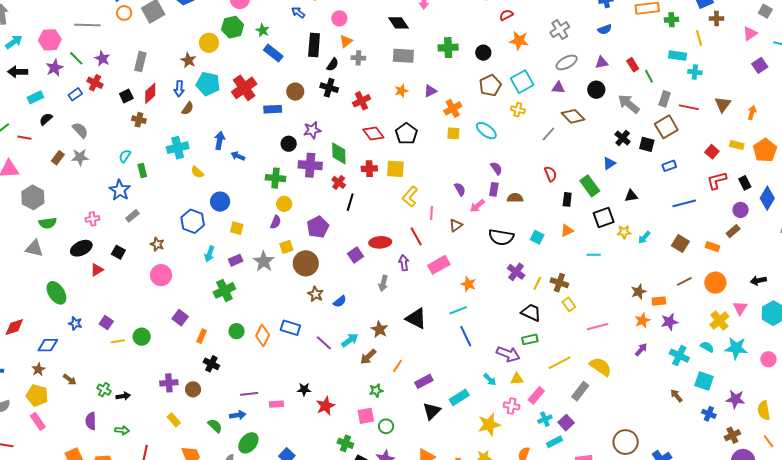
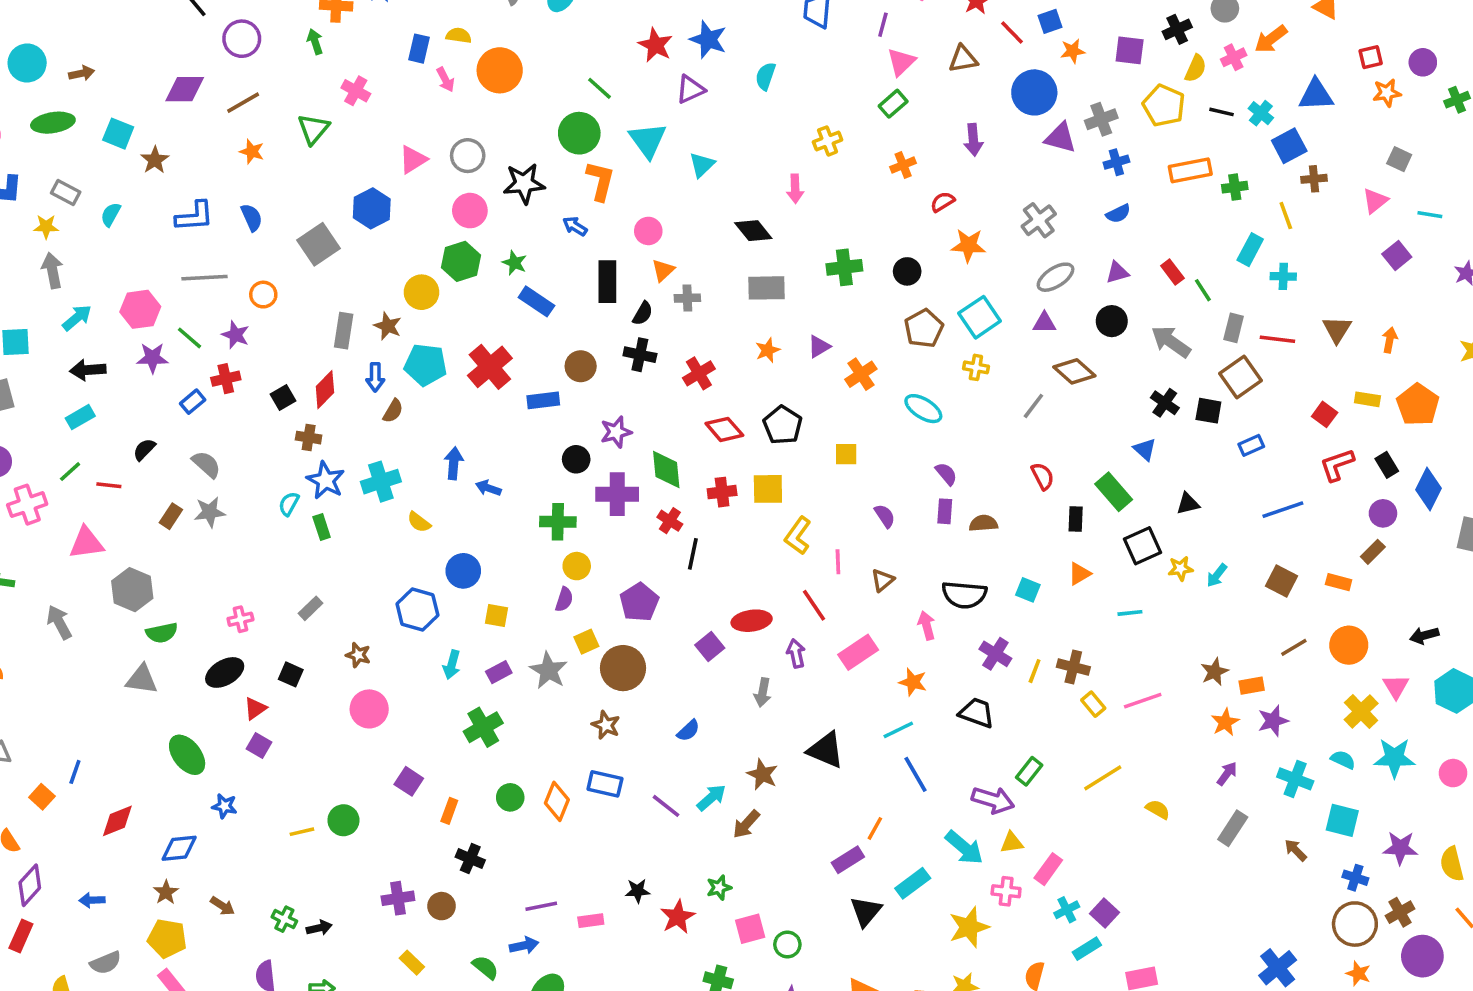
orange circle: (124, 13) -> (263, 295), moved
cyan rectangle: (677, 56) -> (1250, 250), turned -66
gray rectangle: (140, 62) -> (344, 331), moved
purple star: (55, 68) -> (152, 358), turned 30
red cross: (95, 83) -> (226, 379), turned -35
cyan rectangle: (35, 97) -> (80, 417), moved
yellow square: (453, 133) -> (846, 454), moved
blue triangle: (609, 163) -> (1145, 449), turned -40
blue star: (120, 190) -> (326, 480), moved
pink arrow: (477, 206) -> (927, 625), moved, turned 119
brown star: (316, 294) -> (606, 725), moved
black trapezoid: (531, 312) -> (977, 713), moved
purple square: (106, 323) -> (259, 745), moved
pink line: (598, 327) -> (1143, 701), moved
green rectangle: (530, 339) -> (1029, 771), turned -35
yellow line: (559, 363) -> (1103, 778), moved
orange line: (397, 366) -> (875, 828), moved
yellow semicircle: (601, 367) -> (1158, 809), size x0.6
cyan arrow: (490, 380) -> (964, 848), size x1.6
green star: (376, 391) -> (719, 888), moved
gray rectangle: (580, 391) -> (1233, 828), moved
brown circle: (626, 442) -> (1355, 924), moved

